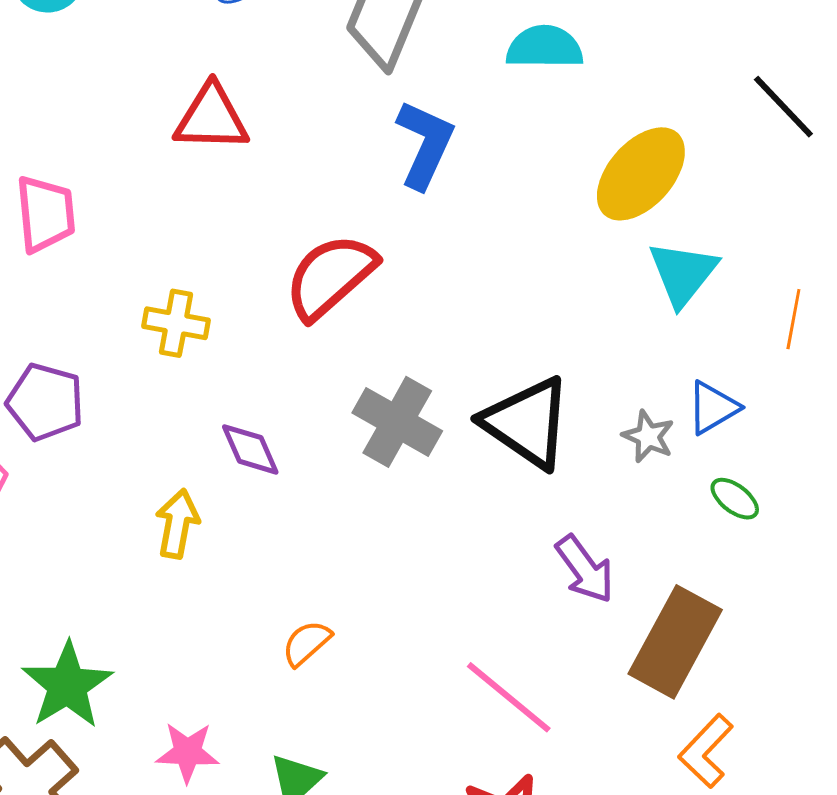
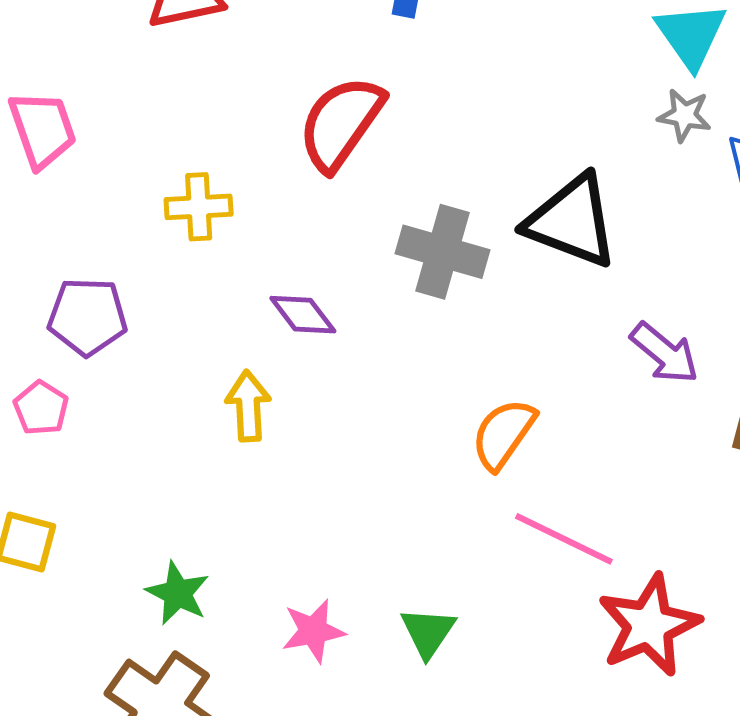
gray star: (648, 436) -> (684, 115), moved
orange semicircle: (307, 643) -> (503, 434), moved, size x1.4
green star: (67, 685) -> (178, 593), size x0.7
pink line: (509, 697) -> (564, 539), moved

